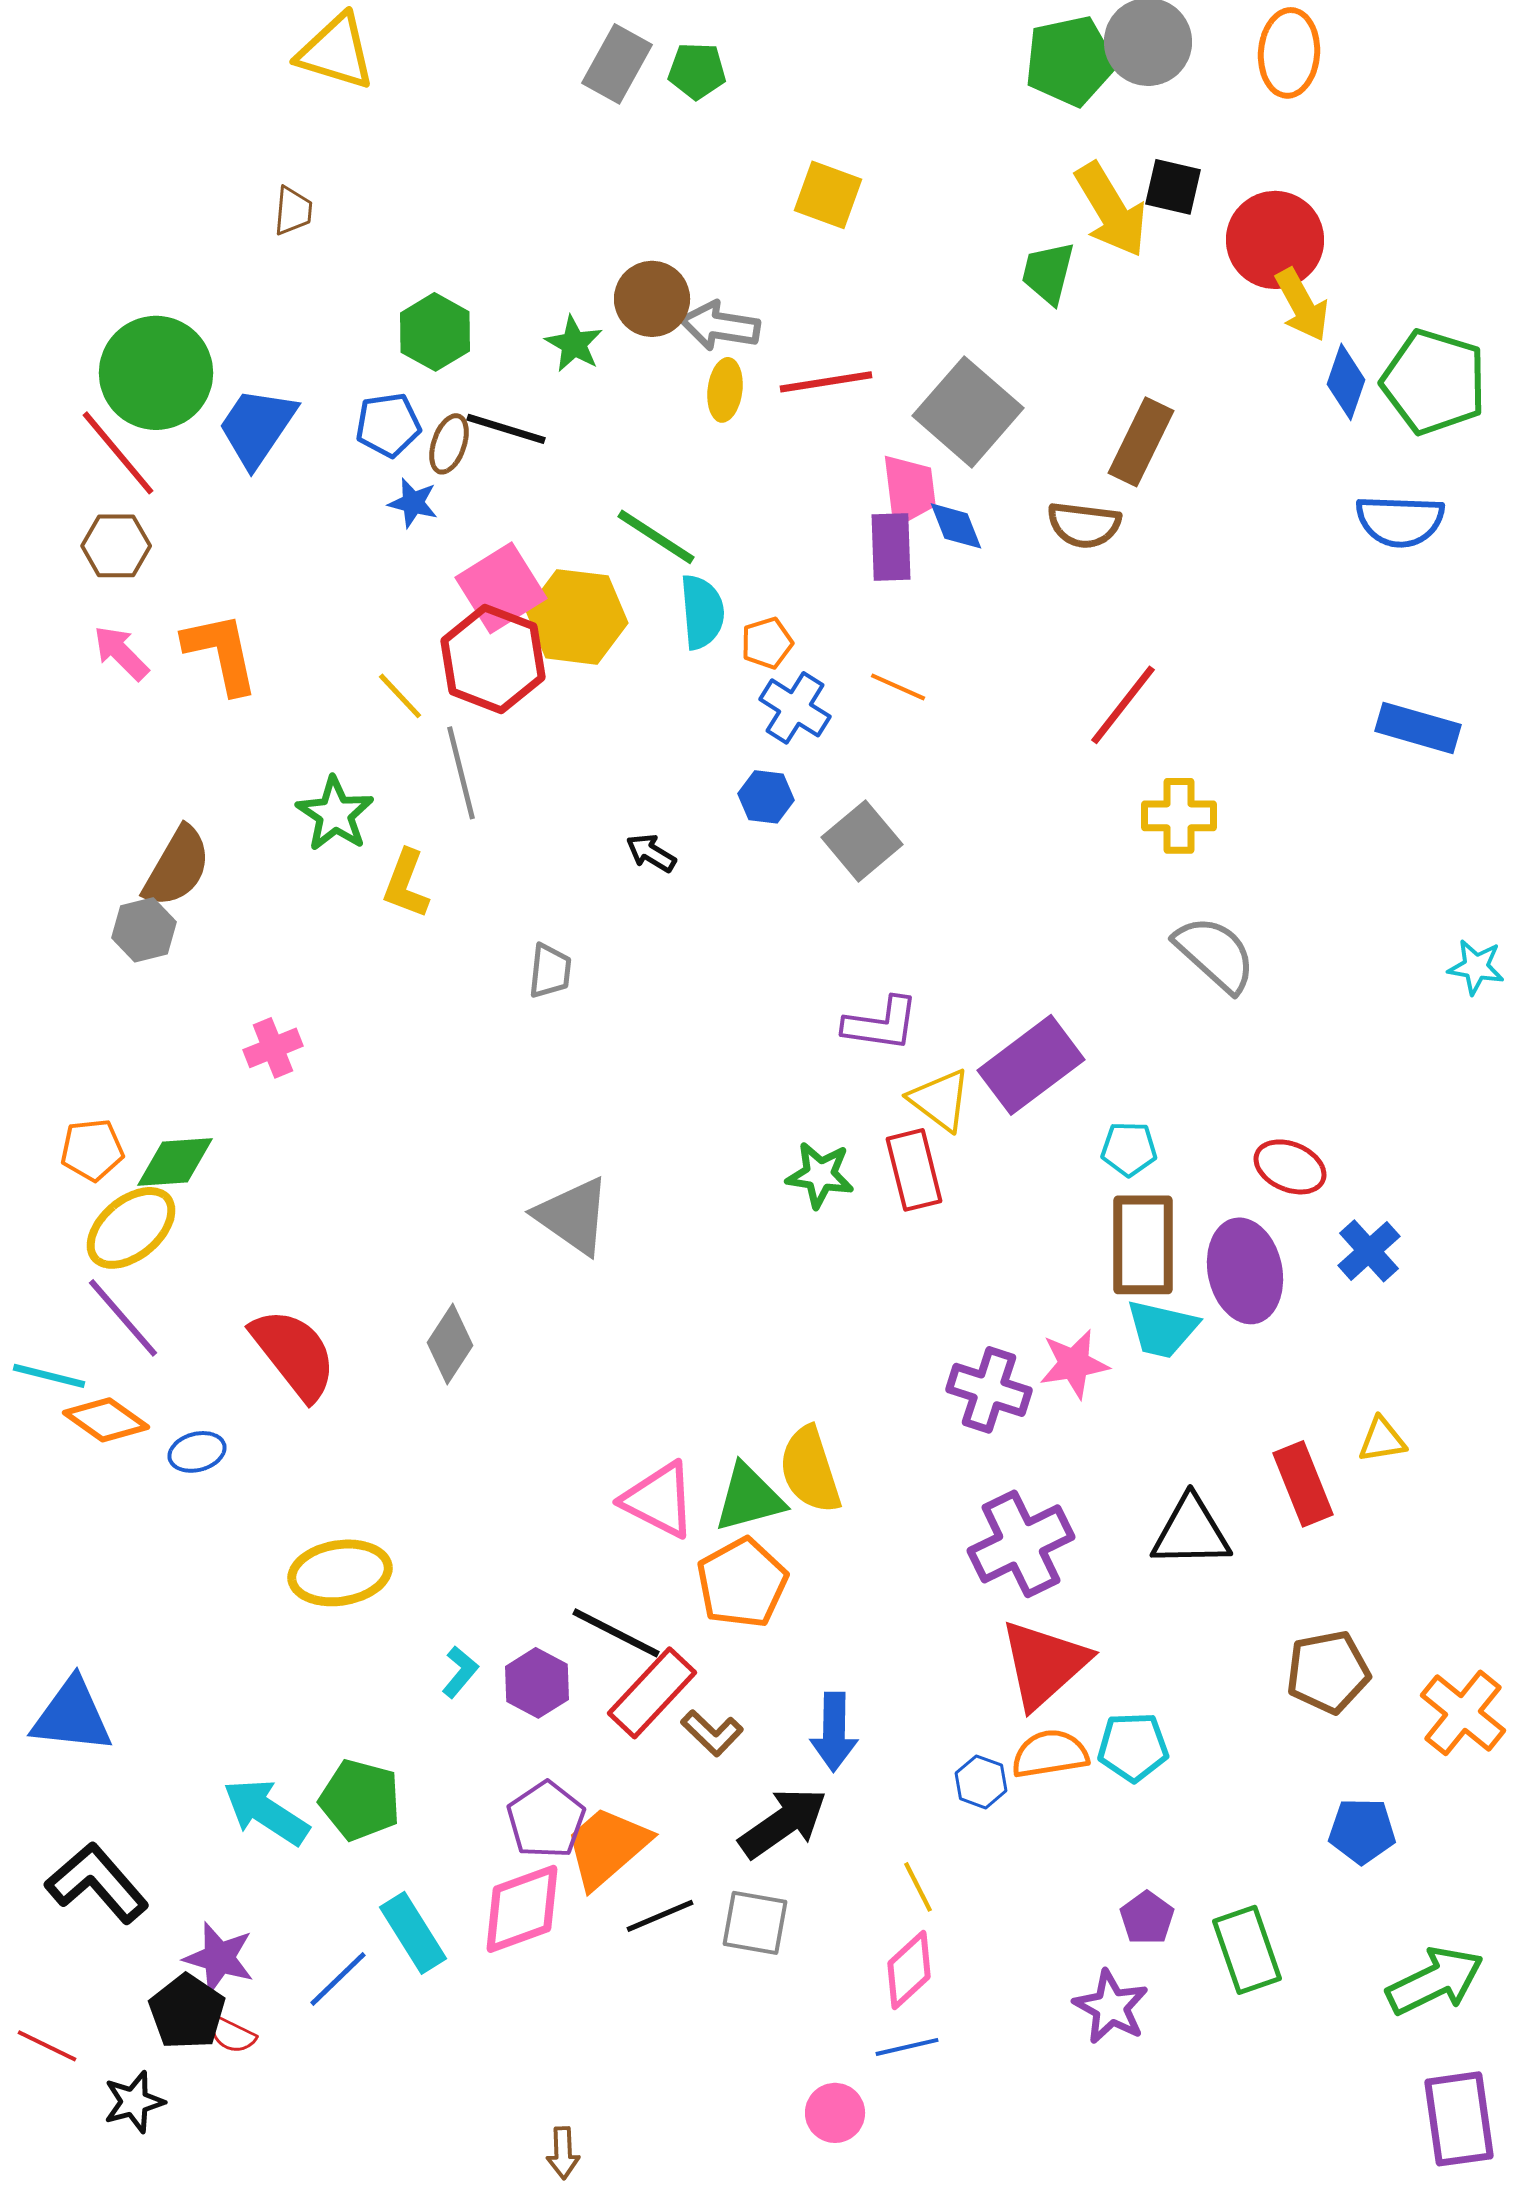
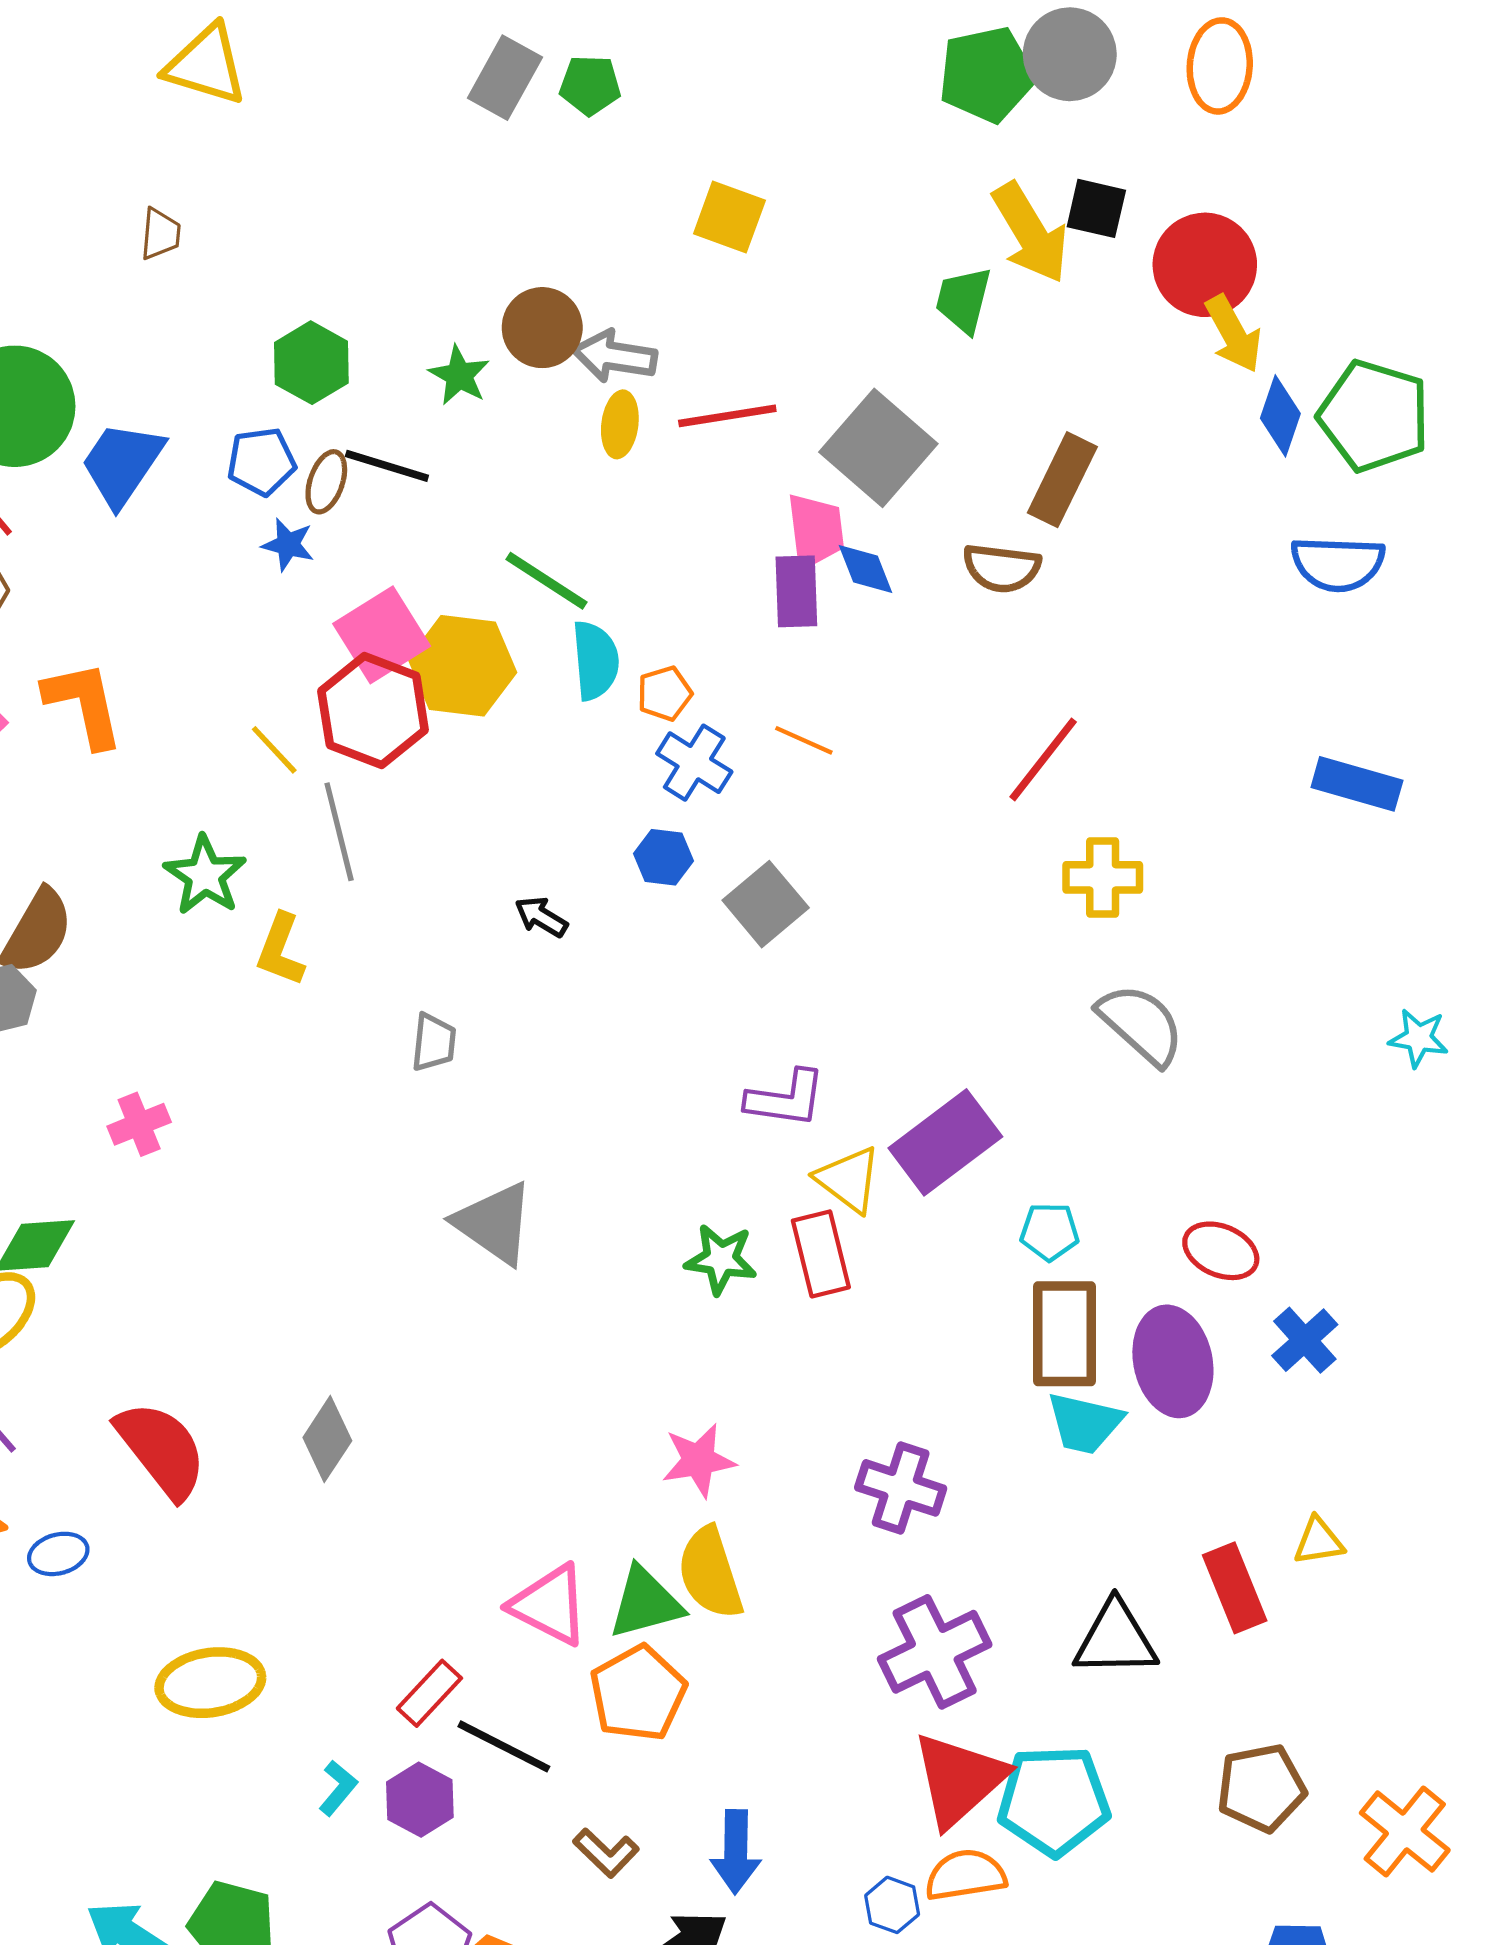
gray triangle: (573, 1216) -> (494, 1223), moved
pink star: (1074, 1364) -> (699, 1460), moved
red rectangle: (652, 1693) -> (429, 1693), moved, size x0.7
cyan pentagon: (1133, 1747) -> (1054, 1801), moved, size x1.5

